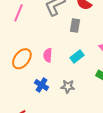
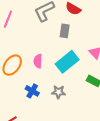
cyan rectangle: (77, 56) -> (67, 62), size x1.6

